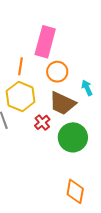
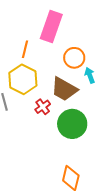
orange circle: (57, 72) -> (74, 58), moved

